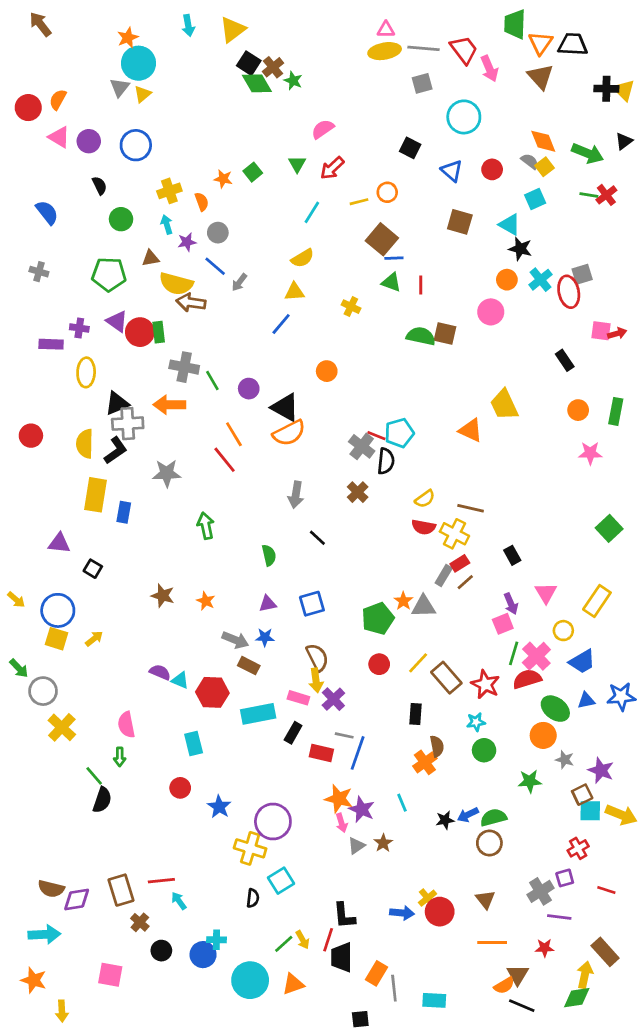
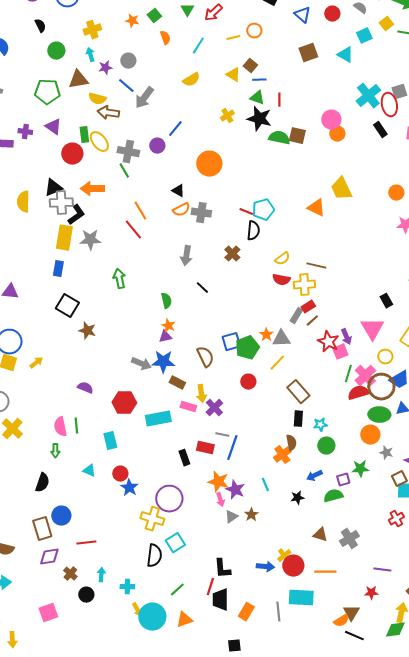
yellow square: (545, 167) -> (386, 24), moved
orange semicircle: (202, 202) -> (165, 38), moved
brown square: (460, 222) -> (308, 53), turned -36
brown square: (382, 239) -> (250, 66), size x0.6
black star: (520, 249) -> (259, 119), moved, size x1.4
brown triangle: (151, 258) -> (78, 80), size x1.5
orange circle: (507, 280) -> (337, 134), moved
cyan cross: (540, 280) -> (368, 96), size x1.4
gray arrow: (239, 282) -> (144, 98), size x1.6
yellow semicircle: (176, 284) -> (97, 99), size x0.7
yellow triangle: (294, 292) -> (233, 75), moved, turned 35
yellow cross: (351, 307) -> (227, 116), turned 32
red circle: (140, 332) -> (72, 154), moved
black rectangle: (565, 360) -> (380, 130), moved
gray cross: (184, 367) -> (128, 152), moved
orange circle: (327, 371) -> (209, 164), size x1.6
yellow ellipse: (86, 372) -> (99, 142), moved, turned -40
purple circle: (249, 389) -> (157, 146), moved
black triangle: (285, 407) -> (178, 191), size x0.6
orange semicircle: (289, 433) -> (181, 210), size x0.7
yellow semicircle: (85, 444) -> (23, 202), moved
gray cross: (362, 446) -> (201, 213), moved, turned -30
black L-shape: (116, 450) -> (76, 215), moved
yellow rectangle: (95, 495) -> (64, 238), moved
yellow cross: (454, 534) -> (304, 285), turned -30
black rectangle: (512, 555) -> (386, 301), moved
black square: (93, 569) -> (67, 306), moved, size x1.6
pink triangle: (546, 593) -> (372, 329), size x1.4
orange star: (206, 601) -> (168, 326), moved
blue square: (312, 604) -> (231, 342), moved
blue star: (265, 637) -> (163, 362), size x1.6
brown semicircle: (317, 657) -> (205, 357), moved
yellow line: (418, 663) -> (277, 363), moved
brown rectangle: (249, 666) -> (177, 383), moved
cyan triangle: (180, 680) -> (89, 471), moved
red star: (485, 684) -> (328, 342), moved
green ellipse: (555, 709) -> (379, 415), turned -35
black rectangle: (415, 714) -> (298, 419), moved
black rectangle: (293, 733) -> (184, 458), moved, turned -49
green line: (94, 776) -> (76, 426), moved, turned 35
red circle: (180, 788) -> (120, 474), moved
blue arrow: (468, 815) -> (314, 476), moved
brown circle: (489, 843) -> (381, 387), moved, size x1.4
purple square: (565, 878) -> (343, 480), moved
brown rectangle: (121, 890) -> (42, 529), moved
gray cross: (540, 891) -> (349, 539), moved
black semicircle: (253, 898) -> (154, 556), size x1.6
purple diamond: (77, 899) -> (49, 557), moved
brown triangle: (485, 899) -> (320, 535), moved, turned -35
cyan arrow: (179, 901) -> (101, 575), moved, turned 40
yellow arrow: (303, 940) -> (137, 610), moved
orange line: (492, 942) -> (325, 572), moved
blue circle: (203, 955) -> (61, 516), moved
pink square: (110, 975) -> (48, 613), turned -30
gray line: (394, 988) -> (278, 612), moved
cyan rectangle: (434, 1000) -> (301, 598), moved, size x1.4

